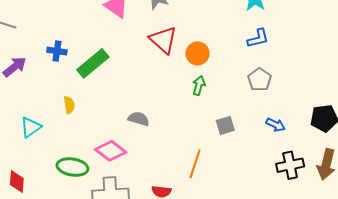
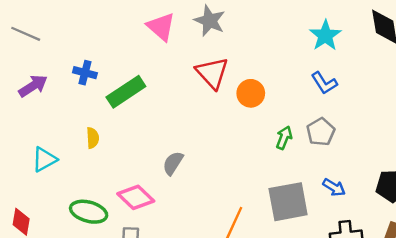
blue L-shape: (258, 38) -> (324, 83), turned 65
green arrow: (199, 86) -> (284, 138), moved
gray semicircle: (139, 119) -> (173, 163), turned -80
gray square: (225, 125) -> (288, 202), moved, size x1.8

